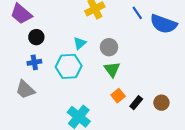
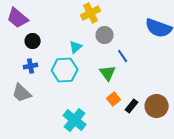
blue line: (137, 13) -> (123, 56), moved
gray circle: (109, 47) -> (105, 35), moved
brown circle: (161, 103) -> (157, 106), size x1.5

